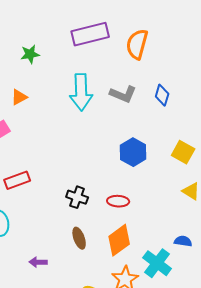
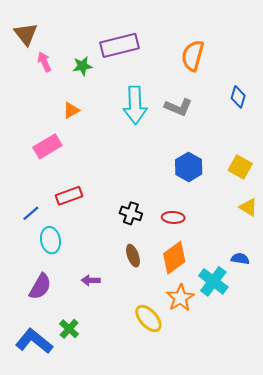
purple rectangle: (90, 34) -> (120, 45), moved
blue diamond: (162, 95) -> (238, 97), moved

